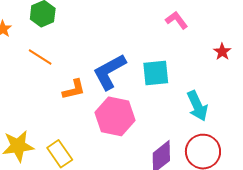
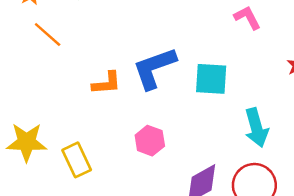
orange line: (40, 57) -> (48, 35), moved
pink hexagon: (115, 116) -> (150, 141), moved, size x0.6

